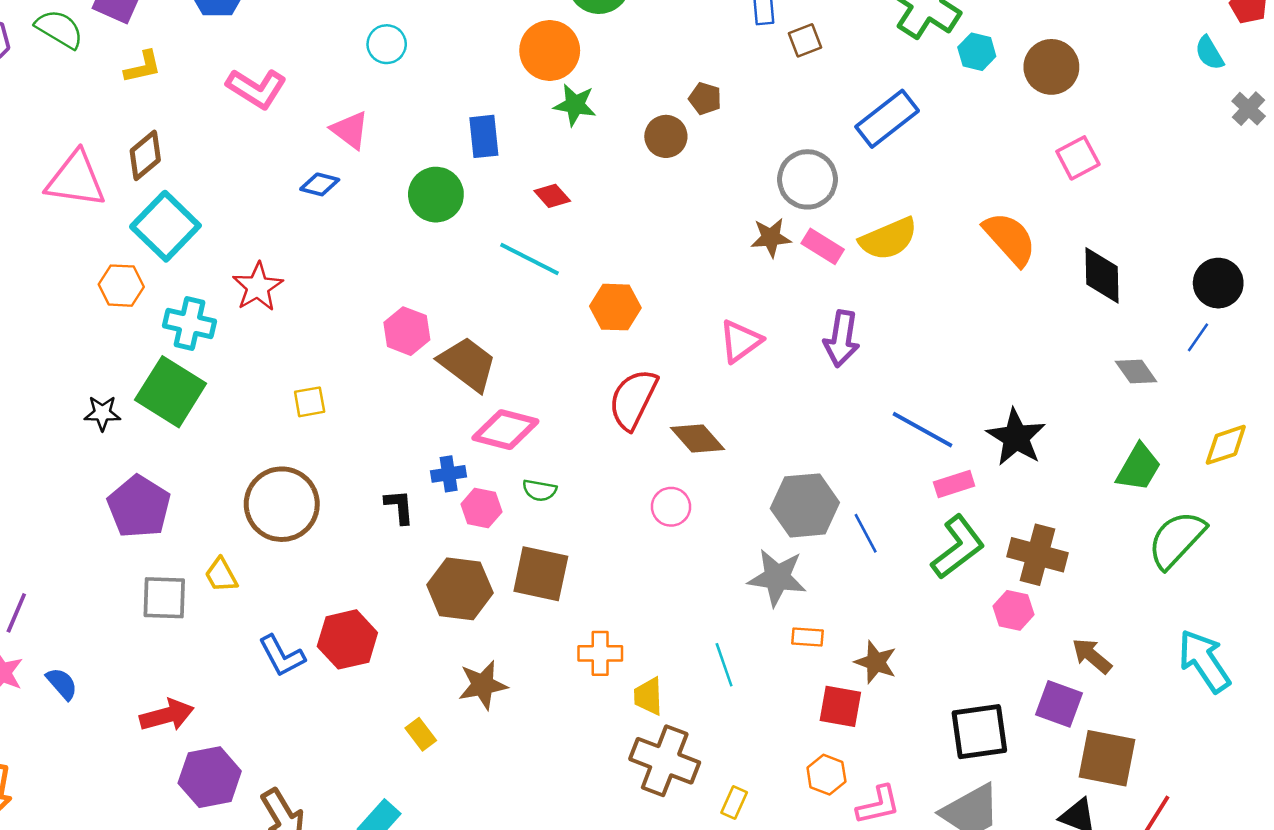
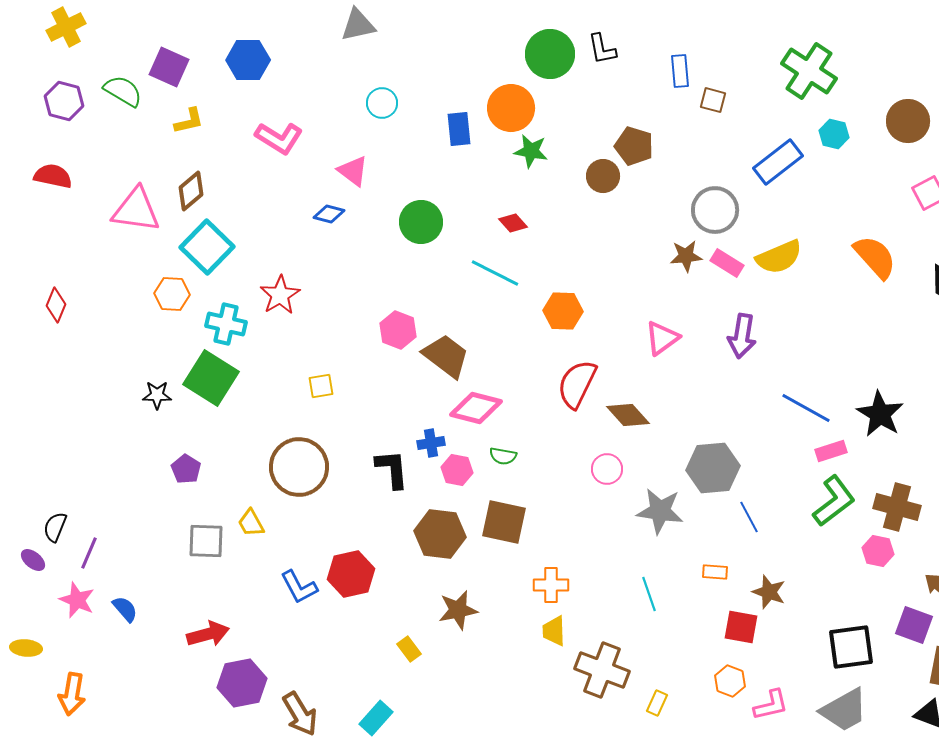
brown square: (805, 40) -> (713, 100), turned 36
cyan hexagon: (977, 52) -> (834, 134), moved
brown pentagon: (705, 99) -> (634, 146), size x1.5
blue rectangle: (484, 136) -> (459, 129), moved
purple pentagon: (139, 507) -> (186, 469), size x0.6
black L-shape: (399, 507) -> (392, 469), size x1.4
blue line: (866, 533) -> (749, 517), moved
gray star: (777, 577) -> (660, 511), moved
yellow trapezoid: (648, 696) -> (554, 631), moved

